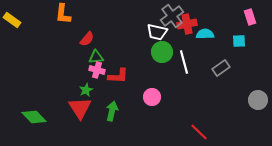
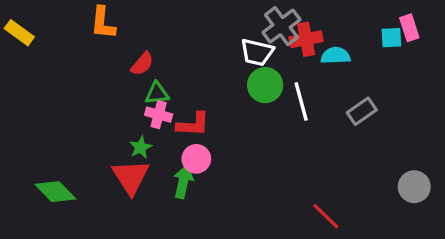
cyan square: (239, 41) -> (391, 38), moved
pink circle: (152, 97) -> (196, 159), moved
gray circle: (258, 100) -> (414, 187), moved

